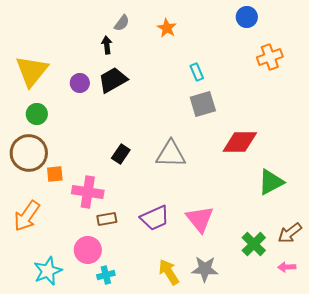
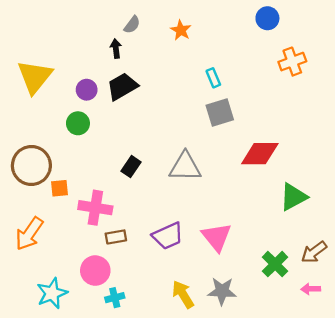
green circle: (37, 114) -> (78, 123), moved

